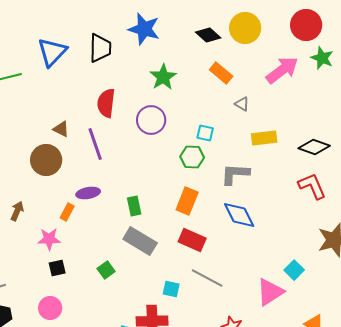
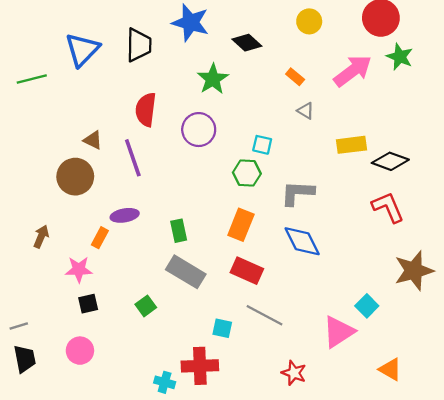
yellow circle: (245, 28) -> (309, 21), size x0.7
black diamond: (208, 35) -> (247, 43), moved
orange rectangle: (221, 73) -> (295, 77), moved, size x0.7
yellow rectangle: (264, 138) -> (352, 145), moved

